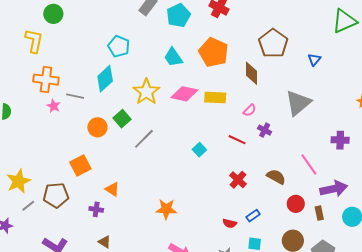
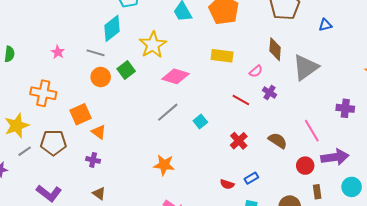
blue triangle: (314, 60) -> (325, 25), turned 32
brown diamond: (252, 73) -> (275, 49), moved
orange cross: (46, 80) -> (43, 93), moved
pink diamond: (184, 94) -> (175, 76), moved
gray line: (75, 96) -> (96, 53), moved
gray line: (144, 139) -> (168, 112), moved
cyan square: (199, 150) -> (200, 121), moved
orange triangle: (112, 189) -> (99, 132), moved
red circle: (296, 204) -> (305, 166), moved
brown rectangle: (319, 213) -> (317, 192), moved

